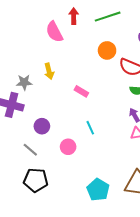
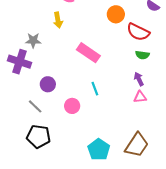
yellow arrow: (49, 71) -> (58, 20), moved
pink rectangle: (81, 91) -> (88, 53), size x1.6

